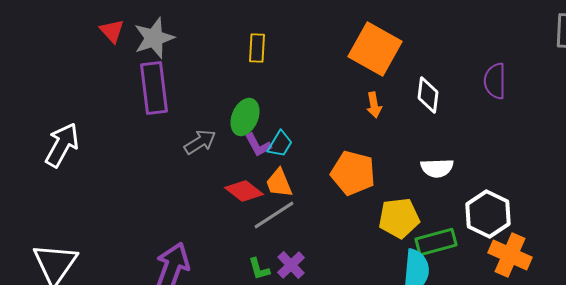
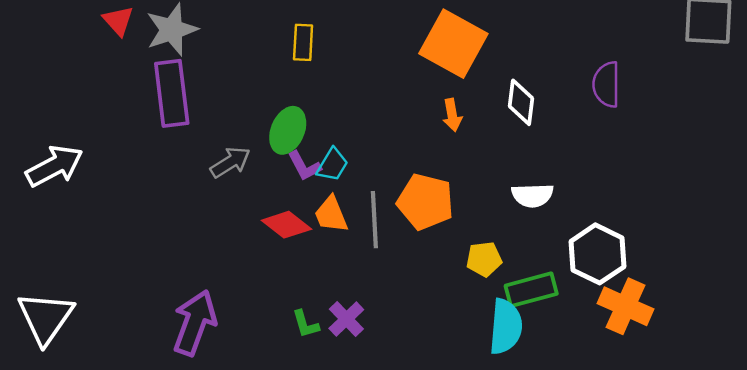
white arrow: (62, 145) -> (54, 166), turned 33
gray line: (274, 215) -> (374, 220), moved, turned -60
yellow pentagon: (399, 218) -> (484, 259), size x0.7

